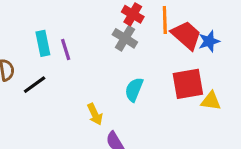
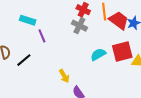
cyan rectangle: (43, 43) -> (28, 20), moved, turned -56
cyan semicircle: (134, 90) -> (98, 54), moved, turned 42

